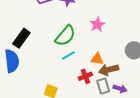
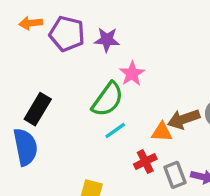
pink star: (97, 24) -> (132, 74), moved
brown arrow: (109, 70) -> (184, 119), moved

